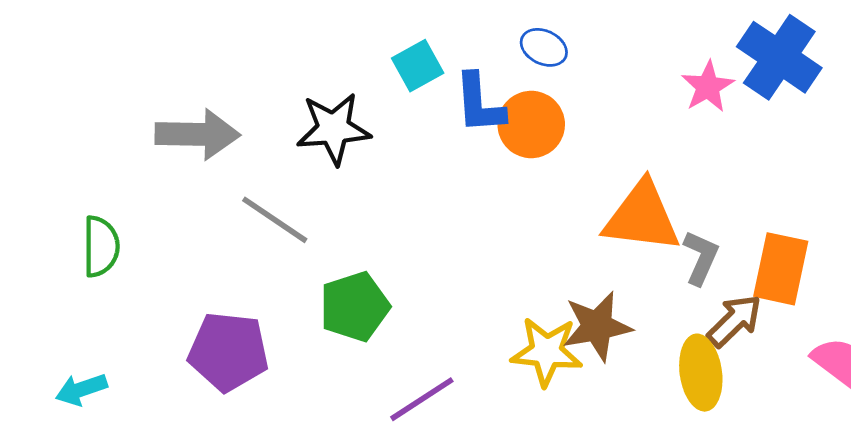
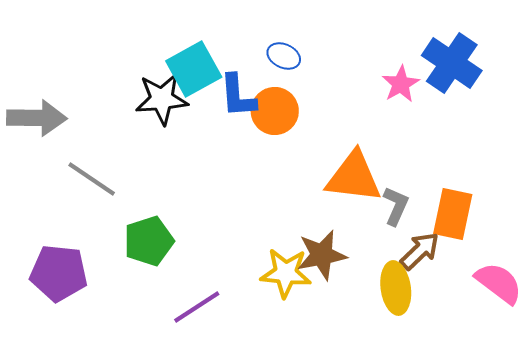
cyan square: (418, 66) -> (194, 69), size x1.5
black star: (334, 129) -> (162, 99), moved

